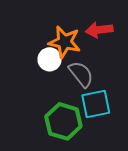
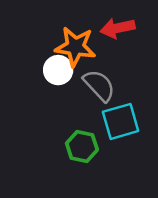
green hexagon: (63, 121) -> (82, 146), size x0.7

